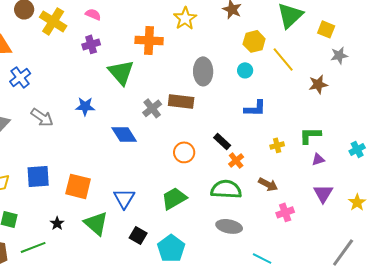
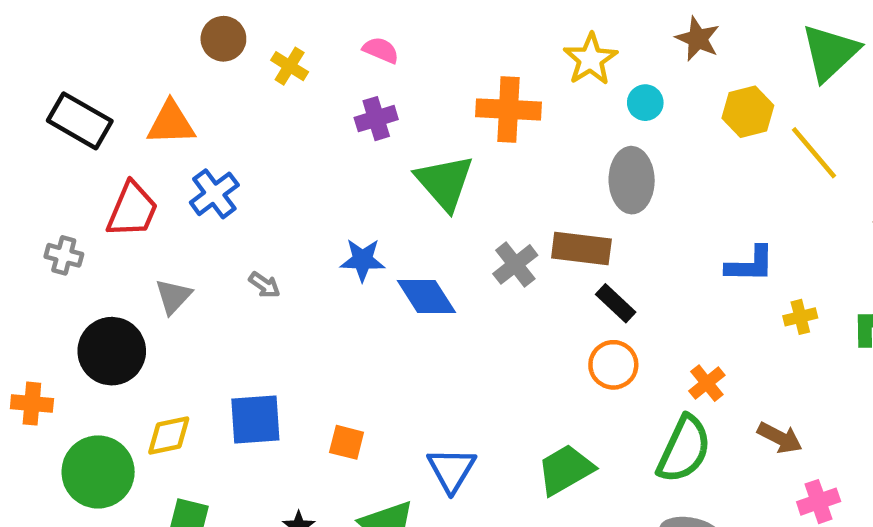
yellow cross: (53, 21) -> (290, 66), size x0.6
cyan circle: (245, 70) -> (645, 103), moved
gray arrow: (42, 117) -> (264, 285), size x0.6
blue diamond: (124, 134) -> (426, 296), moved
black rectangle: (222, 141) -> (616, 303), moved
yellow cross: (277, 145) -> (800, 317), moved
orange circle: (184, 152) -> (613, 365), moved
orange square: (78, 186) -> (347, 442), size x0.6
green semicircle: (226, 189) -> (684, 449), turned 112

